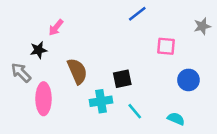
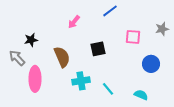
gray star: (202, 26) -> (162, 29), moved
pink arrow: (56, 27) -> (74, 22), moved
black square: (122, 79) -> (98, 49), moved

